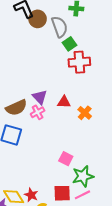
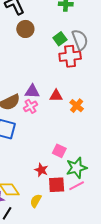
brown circle: (38, 19) -> (25, 29), moved
gray semicircle: (60, 27) -> (80, 40), moved
purple triangle: (40, 97) -> (32, 91), turned -42
red star: (31, 195) -> (41, 170), moved

